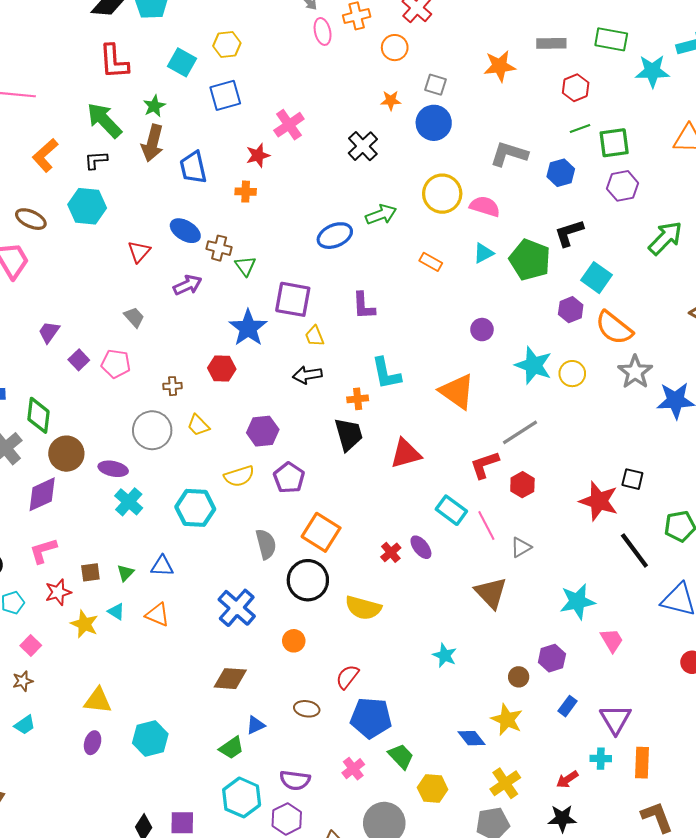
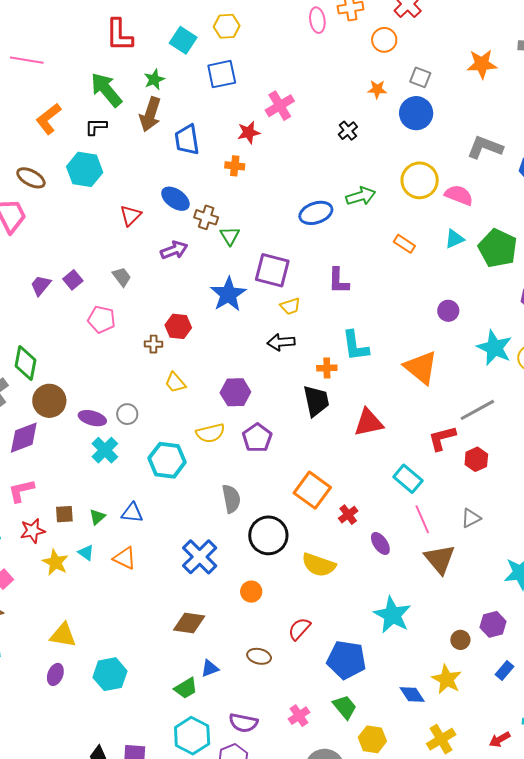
black cross: (363, 146) -> (348, 131), size x0.7
yellow trapezoid: (315, 336) -> (290, 306), turned -90
purple square: (79, 360) -> (73, 280), moved
red hexagon: (222, 368) -> (178, 326), moved
gray circle: (152, 430) -> (127, 414), moved, size x0.6
pink line: (486, 526) -> (422, 519), moved
orange square: (321, 532) -> (312, 490), moved
purple ellipse: (421, 547) -> (380, 543), moved
cyan star: (445, 655) -> (392, 615), size x1.6
blue pentagon: (371, 718) -> (346, 660), moved

